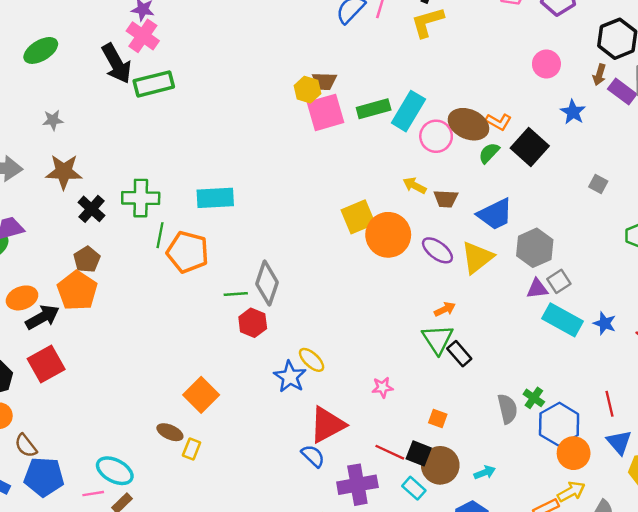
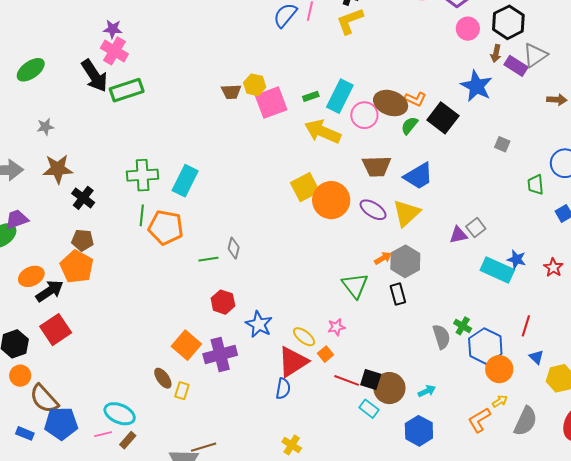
pink circle: (546, 64) -> (468, 29), moved
brown trapezoid: (324, 81) -> (231, 92), moved
green rectangle: (374, 109) -> (311, 96), size x0.6
blue star: (573, 112) -> (476, 86), size x1.5
yellow arrow: (415, 186) -> (323, 132), moved, size x1.8
green cross: (141, 198) -> (143, 175), moved
cyan rectangle: (215, 198) -> (185, 181), turned -56
brown trapezoid: (446, 199) -> (377, 166), size x1.4
gray hexagon: (535, 248) -> (405, 261), moved
brown pentagon: (87, 259) -> (83, 240), turned -30
gray diamond: (267, 283) -> (234, 248), size x0.6
cyan rectangle: (563, 320) -> (497, 270), moved
red hexagon: (253, 323) -> (223, 302), moved
green triangle: (438, 339) -> (355, 285), moved
black rectangle: (459, 354) -> (398, 294), turned 30
yellow ellipse: (312, 360) -> (304, 337), moved
red line: (610, 404) -> (526, 326), turned 35
orange square: (438, 419) -> (325, 354), moved, turned 35
brown ellipse: (170, 432) -> (163, 378), turned 35
blue triangle: (619, 442) -> (536, 357), size x0.7
brown semicircle: (26, 446) -> (44, 399), size x1.5
blue semicircle: (313, 456) -> (283, 389), turned 60
purple cross: (357, 485) -> (220, 354), moved
yellow arrow: (571, 492) -> (500, 401), size x0.7

